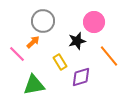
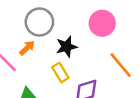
black star: (77, 41) -> (67, 47), moved

